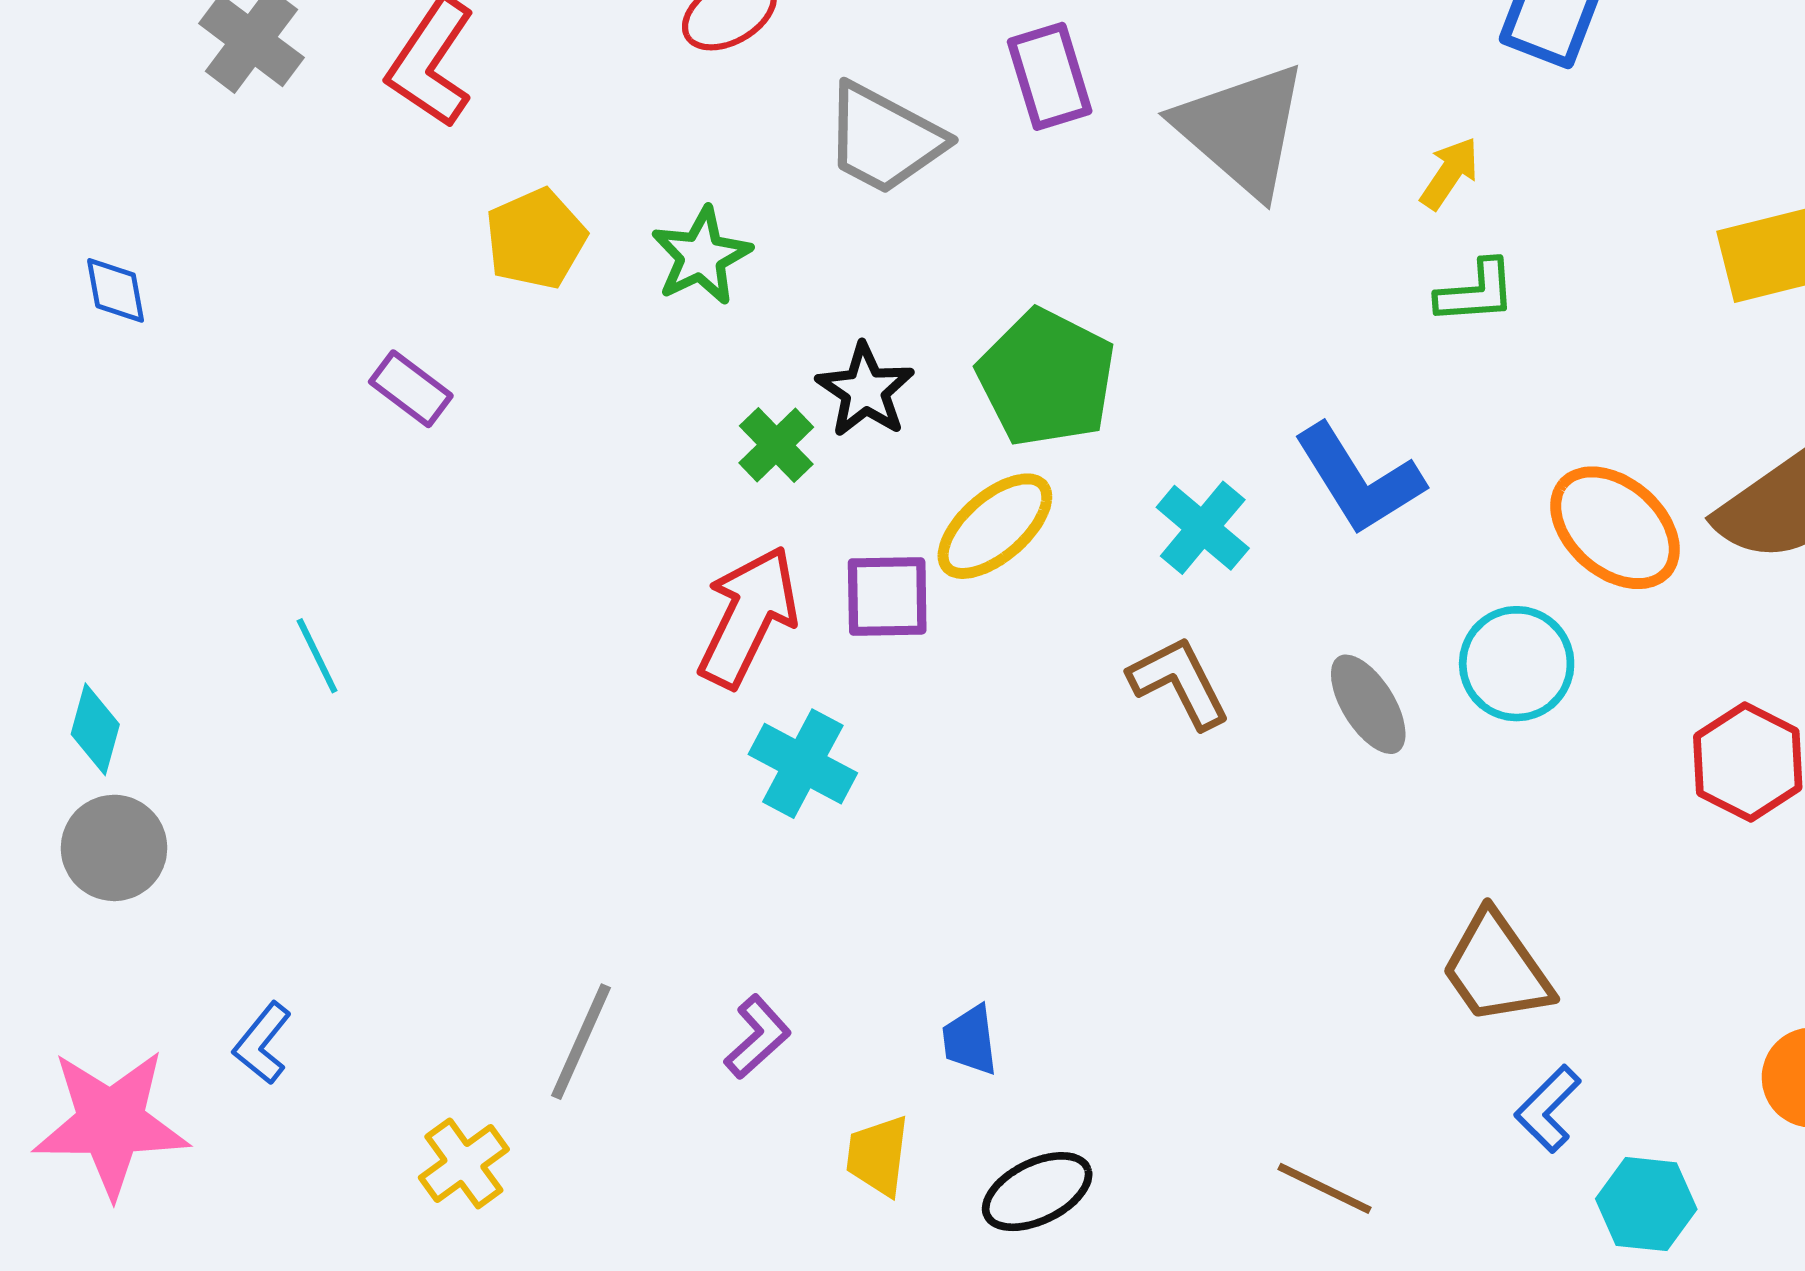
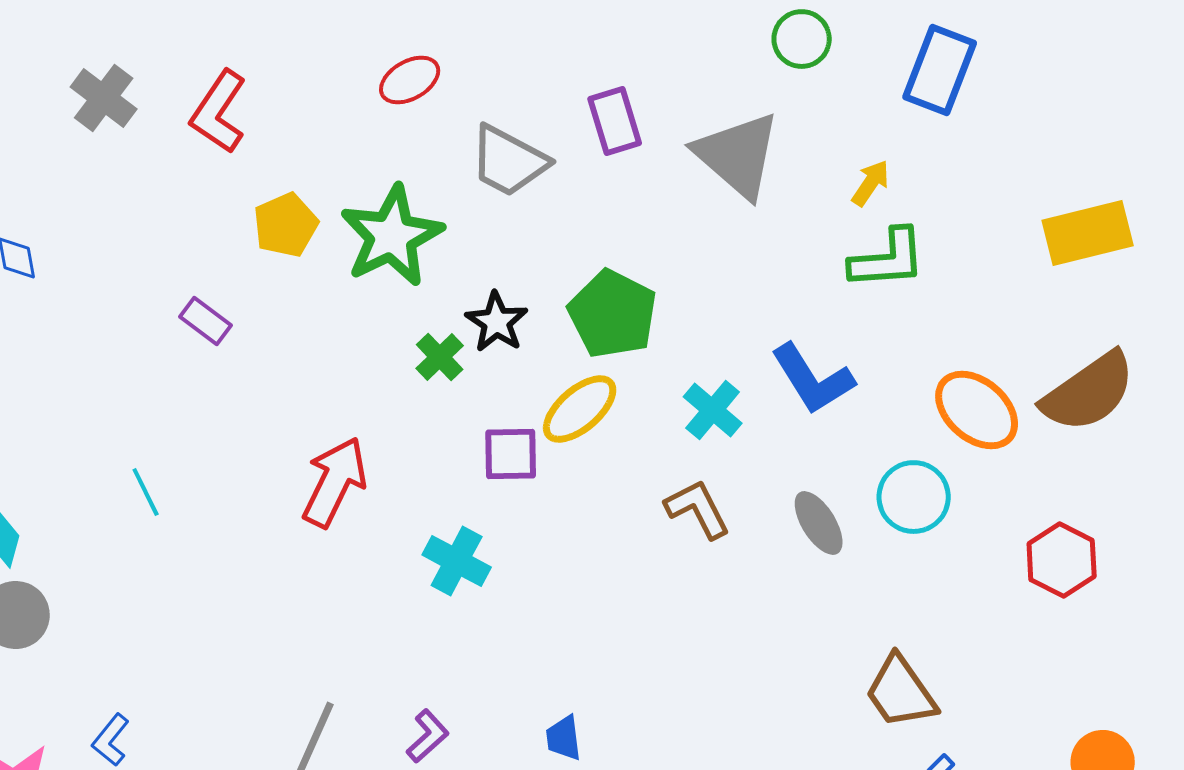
green star: (701, 256) -> (392, 236), size x1.6
green L-shape: (1476, 292) -> (888, 259), size x1.5
red arrow: (748, 617) -> (335, 482), moved

